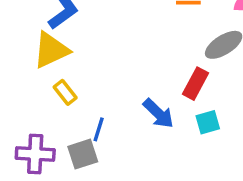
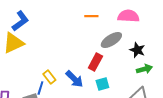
yellow rectangle: (65, 92) -> (49, 77), moved

